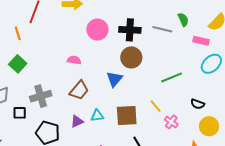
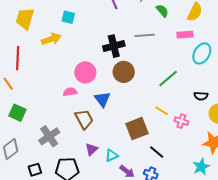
green semicircle: (183, 20) -> (162, 11), moved
pink circle: (97, 30) -> (85, 72), moved
blue triangle: (115, 79) -> (102, 99), moved
brown trapezoid: (79, 90) -> (84, 119), turned -50
black square: (20, 113) -> (35, 170), moved
cyan triangle: (97, 116) -> (112, 156), moved

